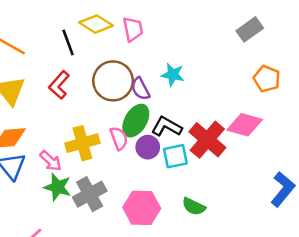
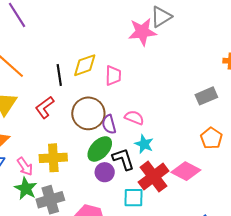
yellow diamond: (96, 24) -> (85, 65), turned -64
cyan star: (173, 75) -> (144, 144), moved
black L-shape: (167, 127) -> (123, 159), turned 30
pink semicircle: (119, 138) -> (134, 118), moved, turned -60
cyan square: (175, 156) -> (133, 198), moved

